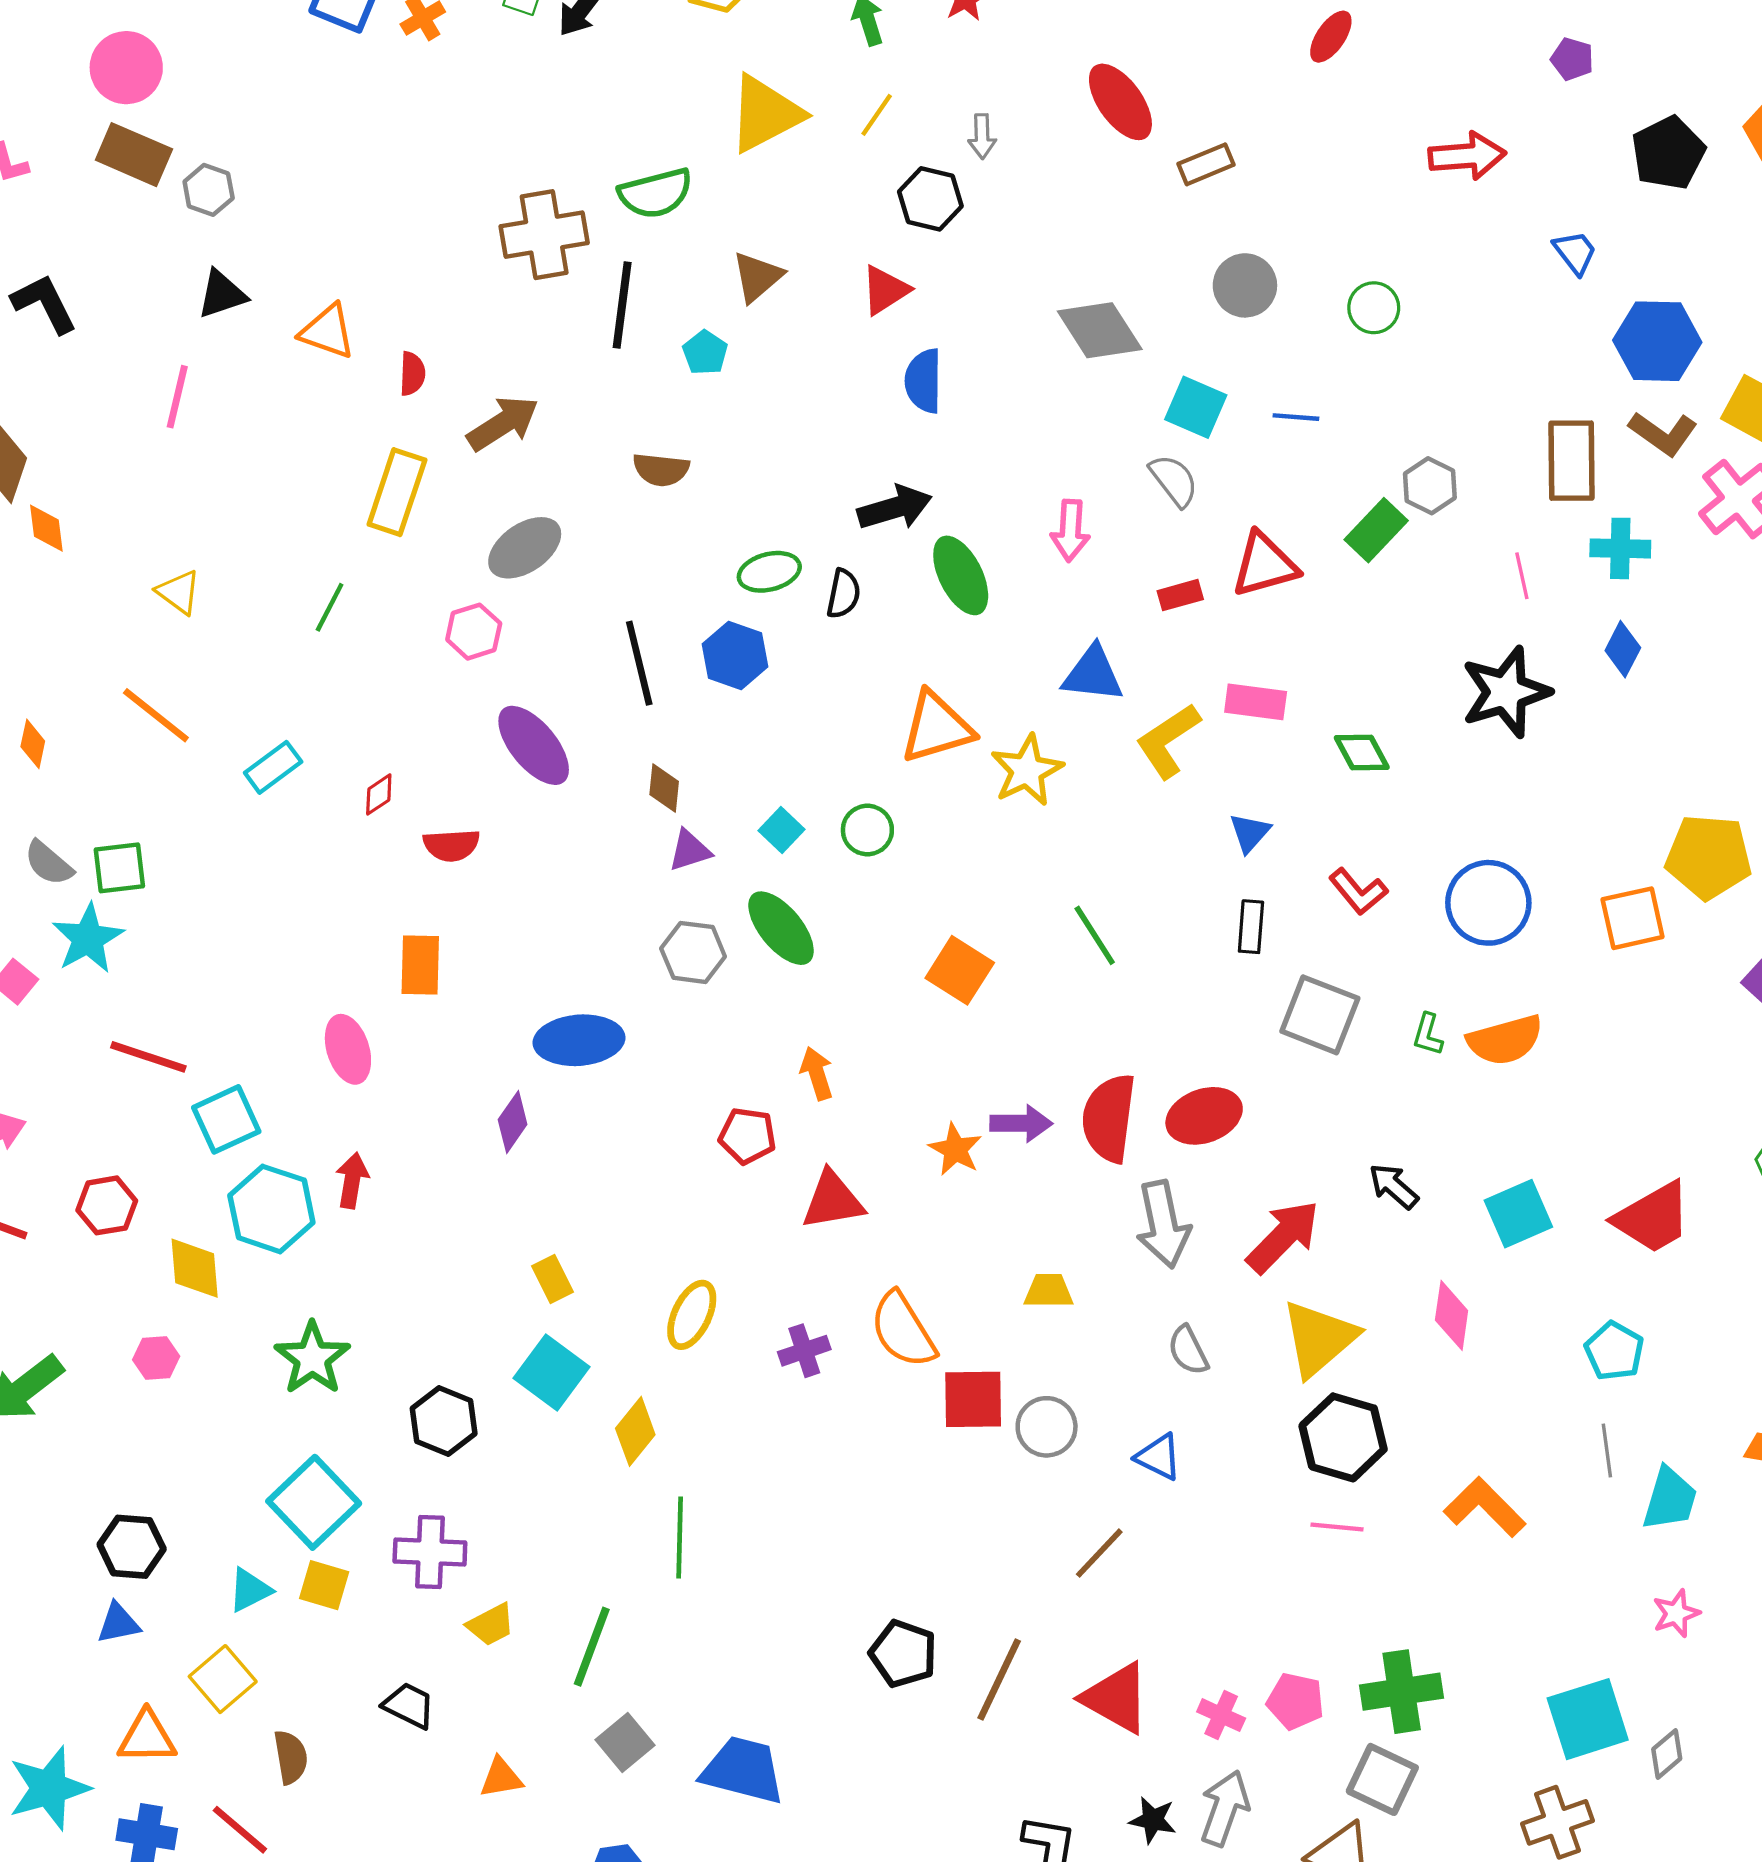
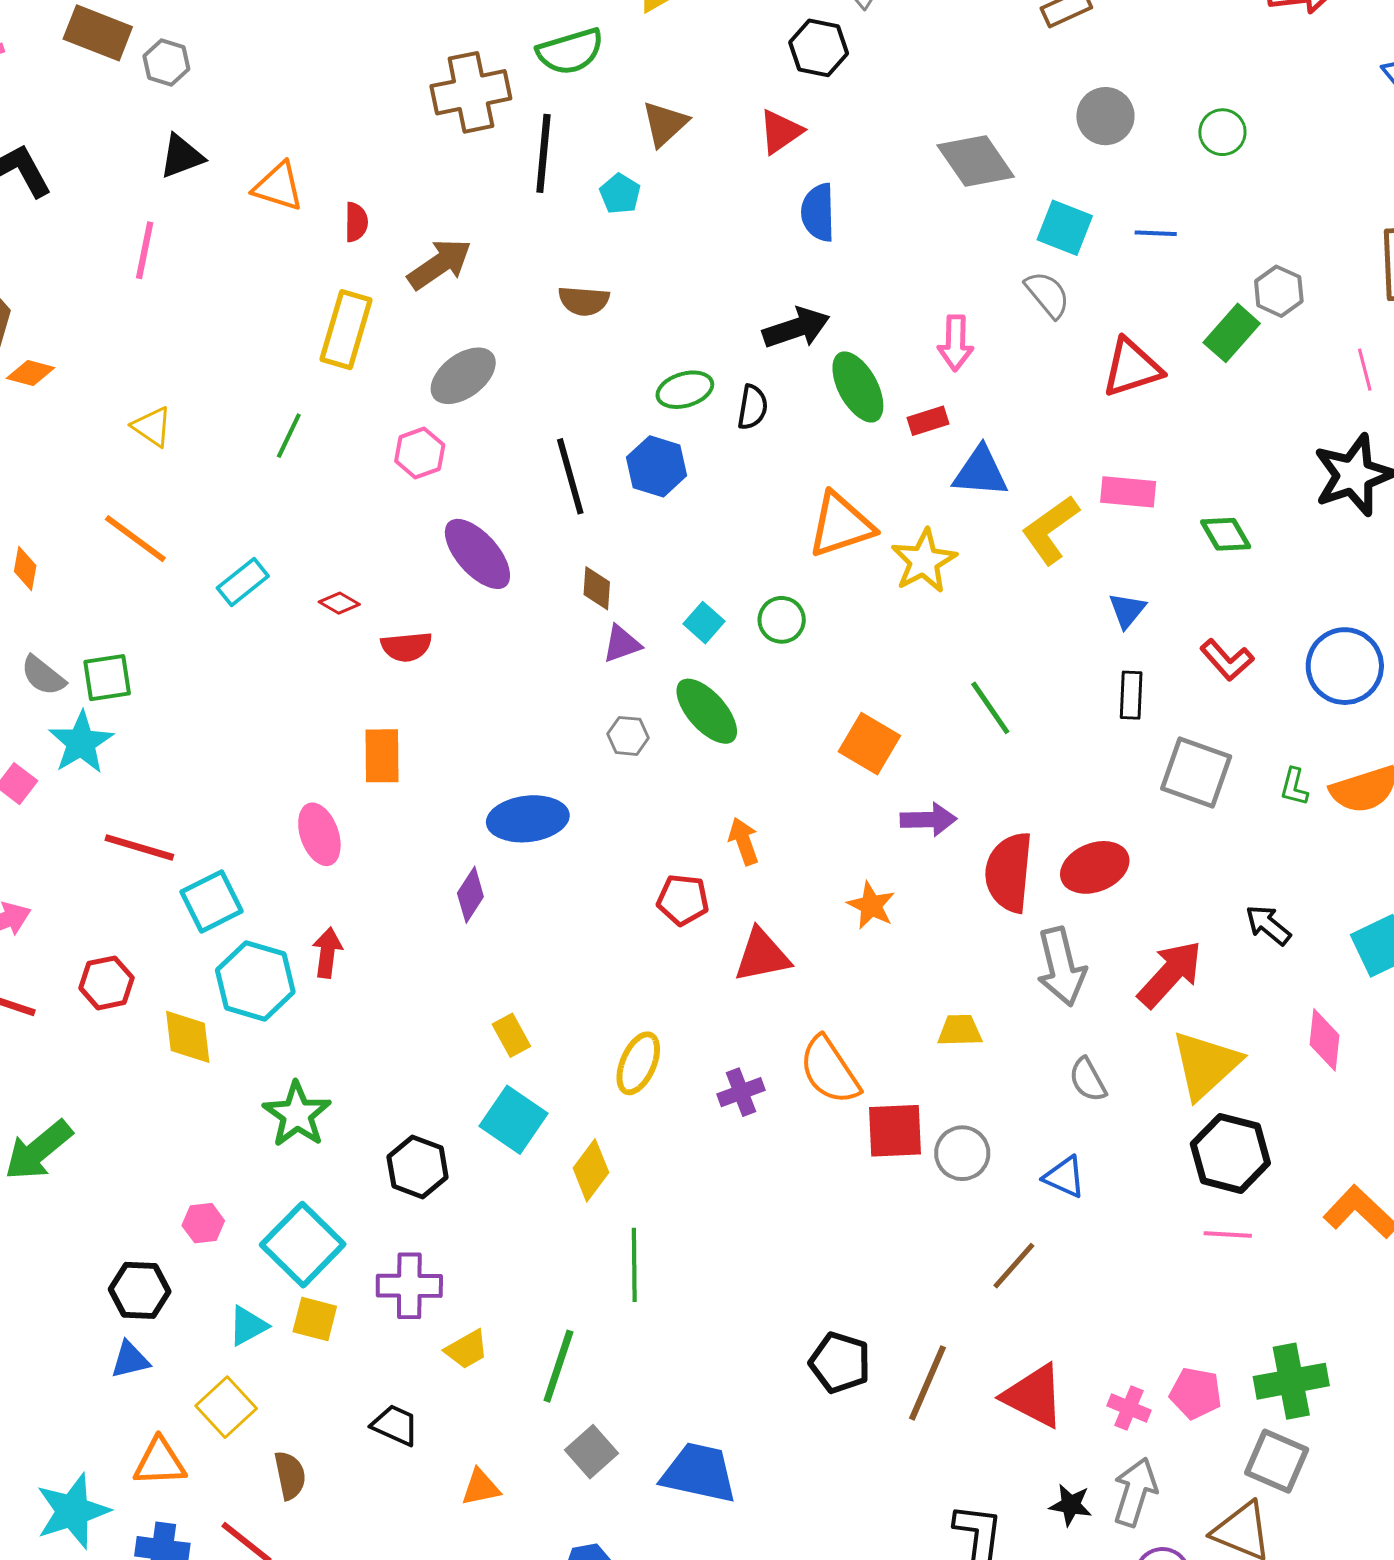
orange diamond: (46, 528) -> (31, 373), turned -66
red rectangle: (1180, 595) -> (928, 421), moved
red diamond: (379, 794) -> (339, 603), turned 66
gray hexagon: (693, 952) -> (628, 736), size x0.7
purple arrow: (1021, 1123) -> (928, 820), moved
pink hexagon: (156, 1358) -> (203, 1223), moved

